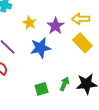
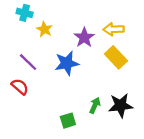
yellow star: (30, 23) -> (44, 29), moved
green square: (42, 89) -> (68, 121), moved

